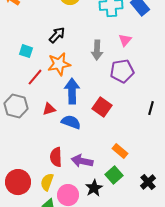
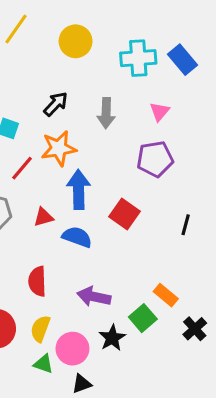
gray arrow: (97, 50) -> (106, 113), moved
black line: (151, 108) -> (186, 225), moved
orange rectangle: (120, 151) -> (166, 295), moved
red semicircle: (56, 157) -> (37, 281), moved

